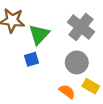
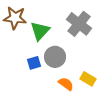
blue square: (32, 59) -> (34, 63), moved
gray circle: (77, 62) -> (55, 57), moved

